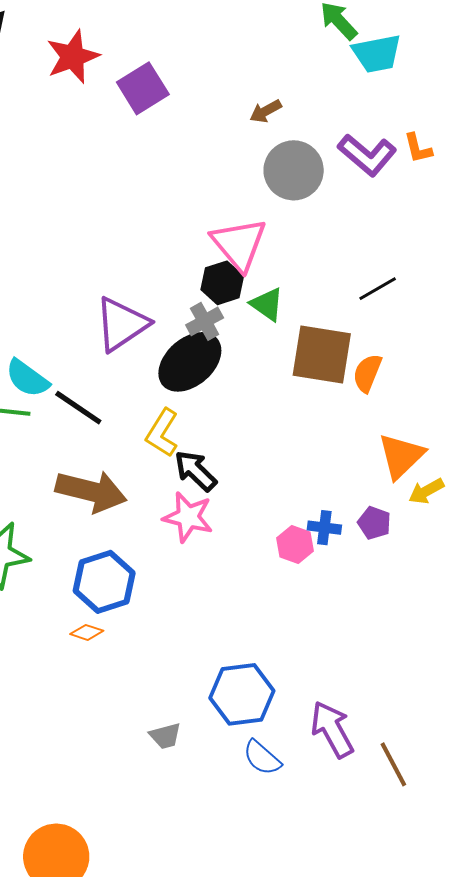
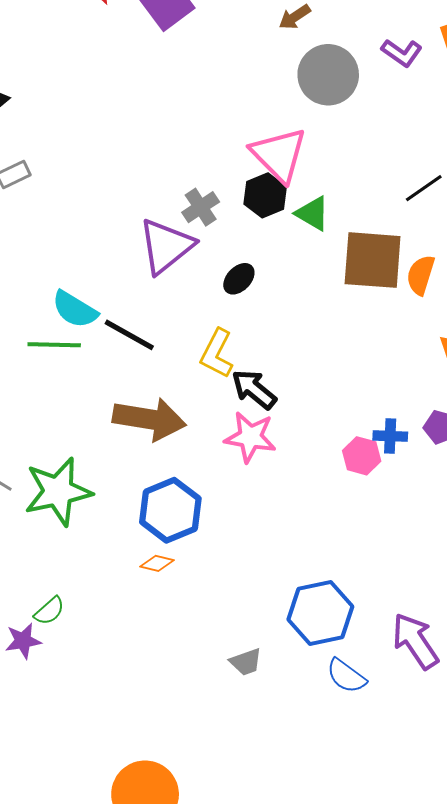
purple L-shape: (367, 155) -> (402, 53), size x0.7
gray cross: (205, 321) -> (201, 207), moved
black ellipse: (190, 362) -> (239, 279), size x0.5

